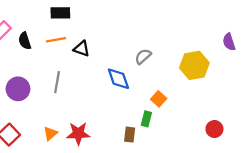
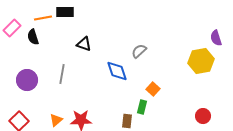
orange line: (56, 40) -> (43, 18), moved
yellow hexagon: (194, 65) -> (201, 61), moved

